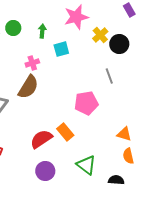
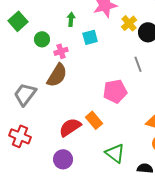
green circle: (13, 28) -> (42, 39), moved
purple circle: (45, 171) -> (63, 159), moved

